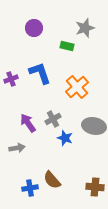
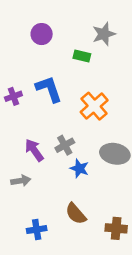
brown semicircle: (52, 180) -> (76, 214), moved

